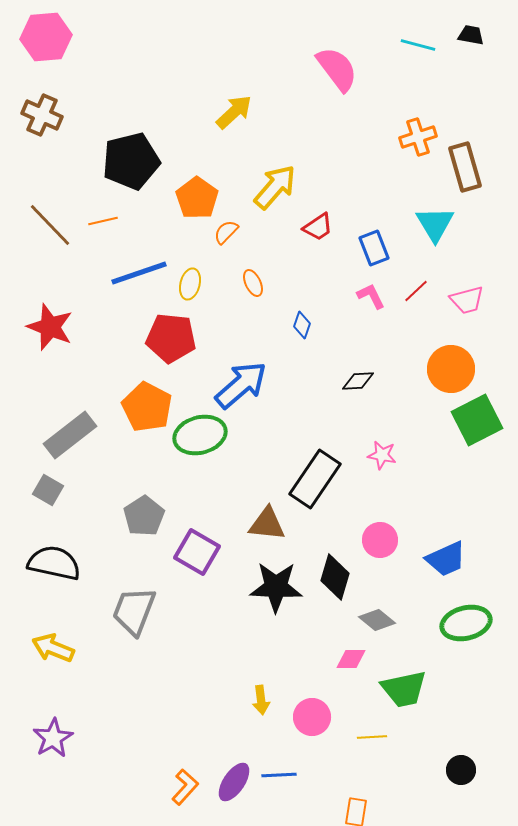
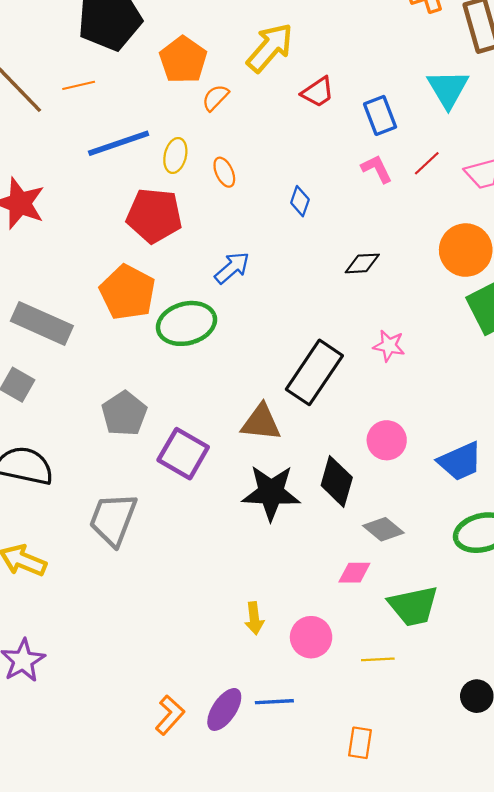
orange ellipse: (253, 283) -> (224, 172), moved
blue arrow: (241, 385) -> (232, 268), size x0.6
gray rectangle: (70, 435) -> (42, 323), turned 62

